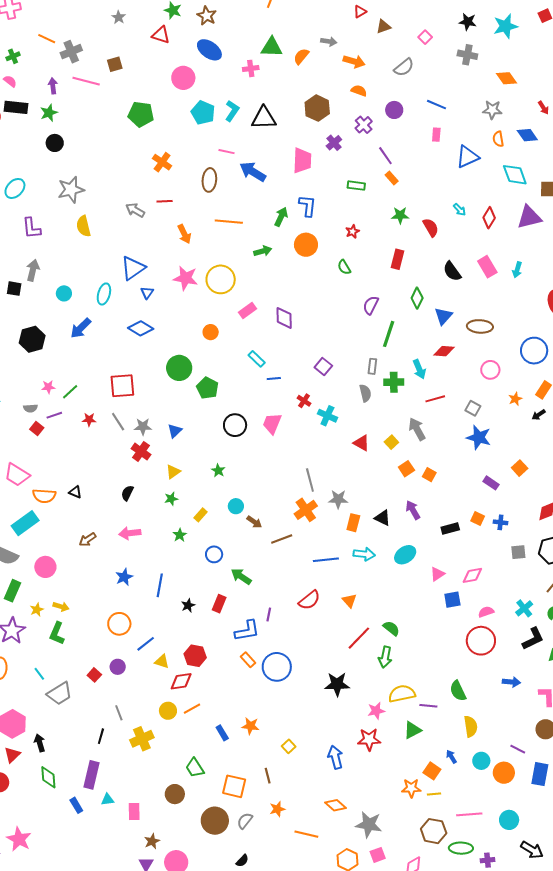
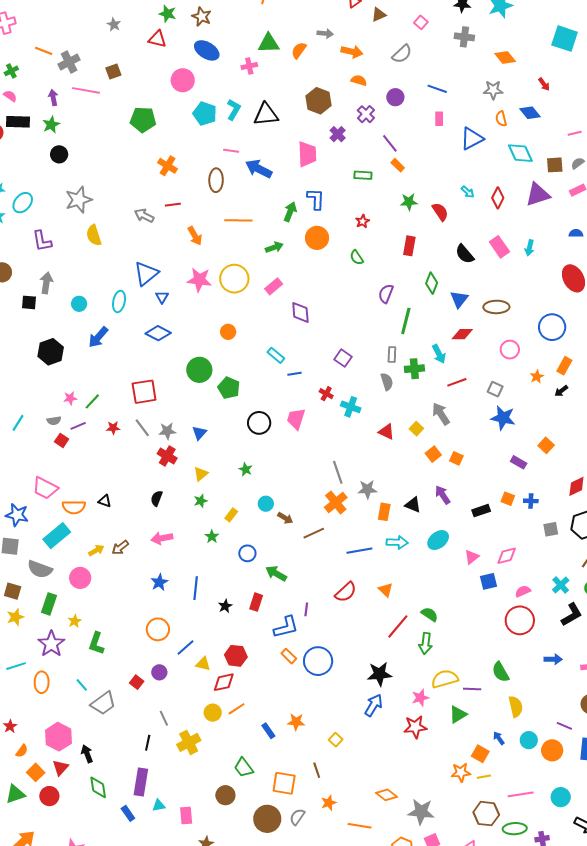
pink rectangle: (247, 311) -> (274, 286), moved
yellow arrow: (61, 607) -> (96, 550), moved, turned -42
blue arrow: (335, 757) -> (374, 705), moved, turned 50

